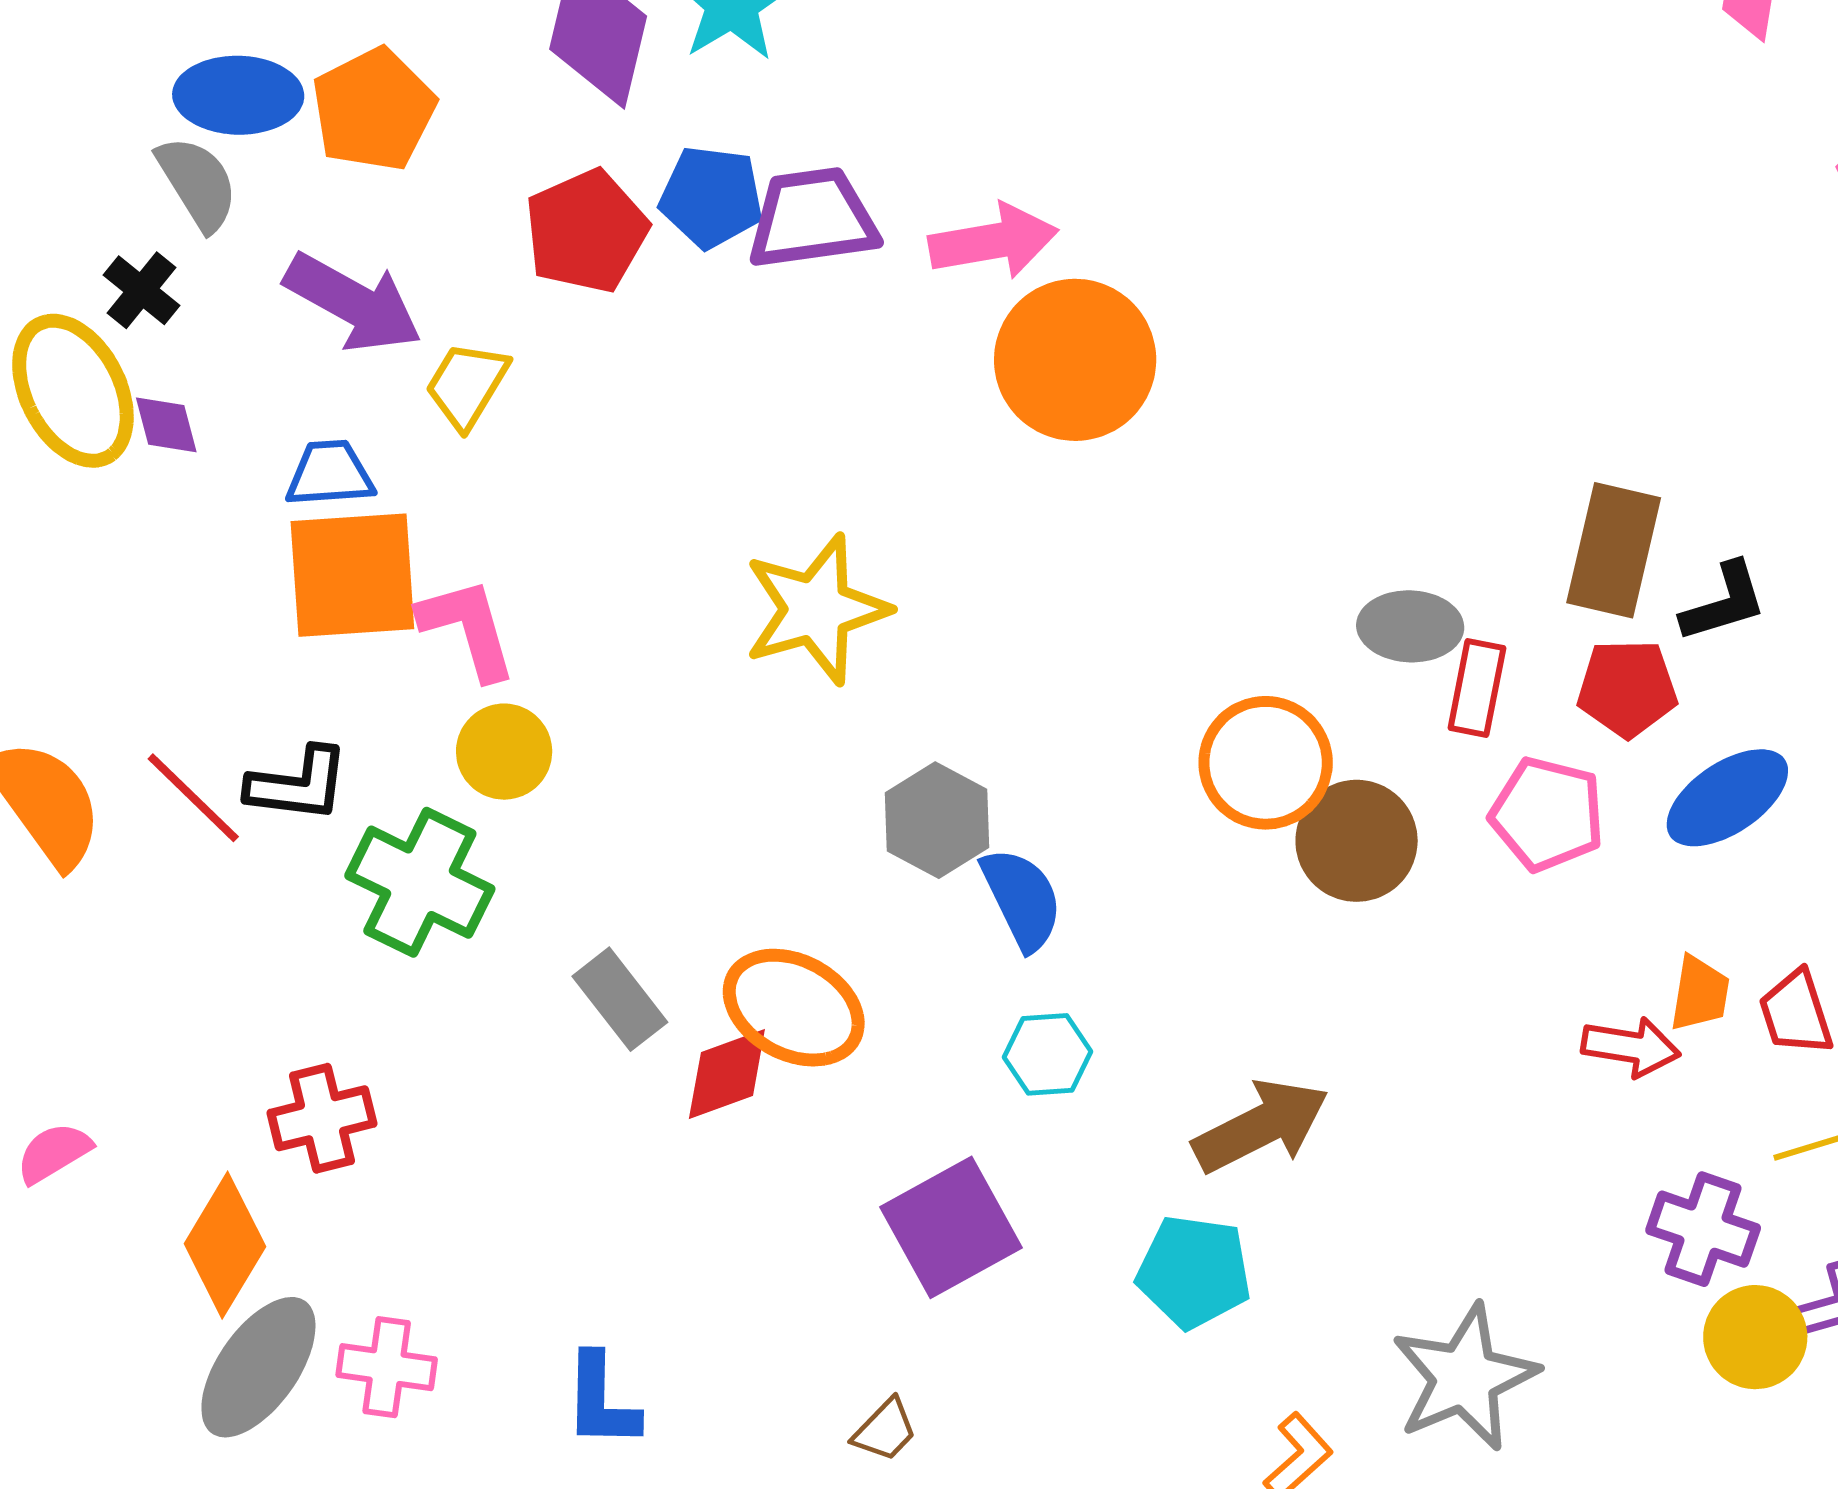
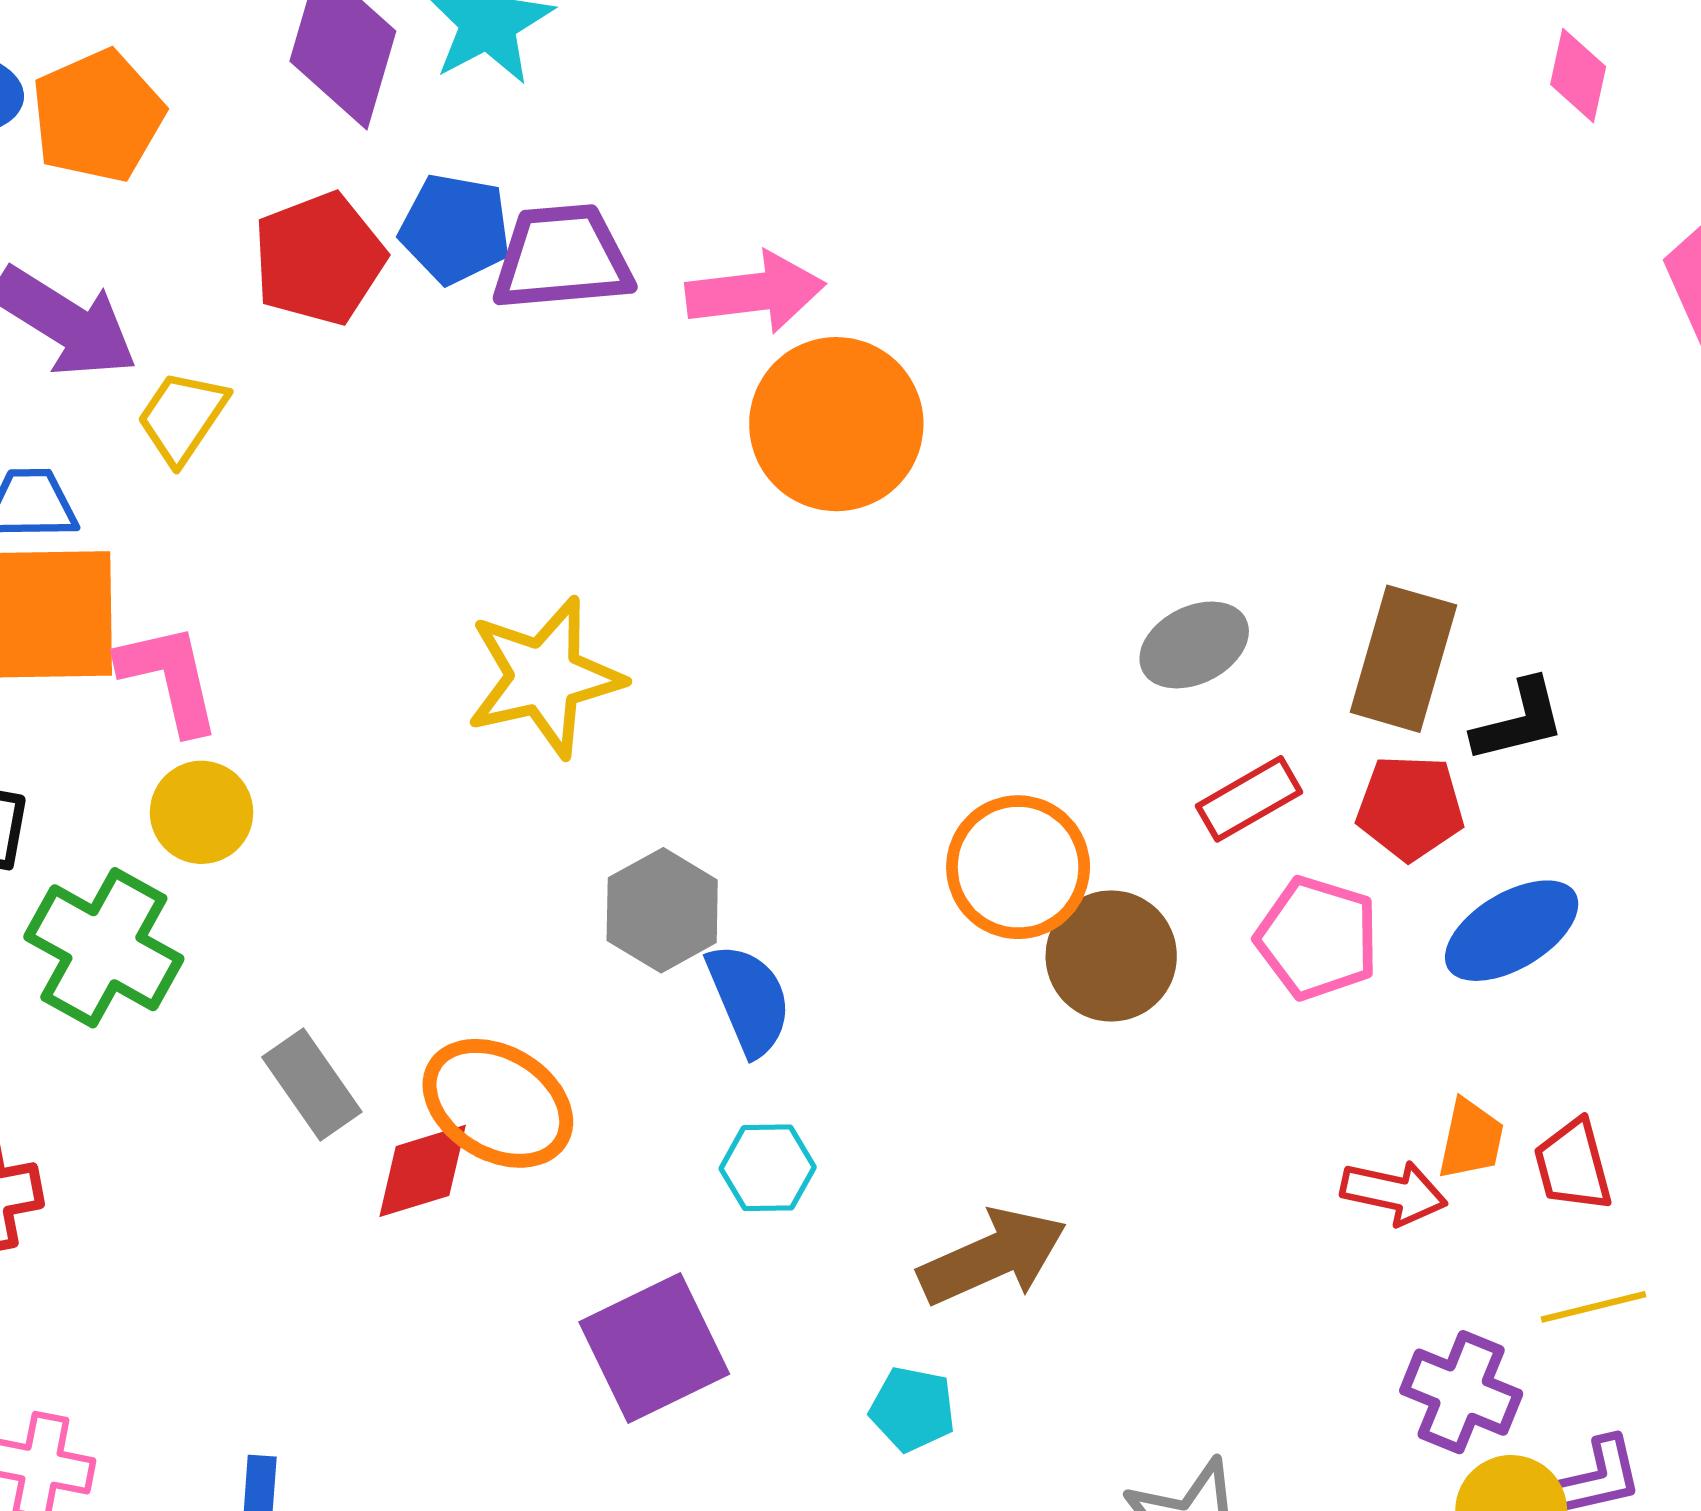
gray ellipse: (1410, 626) -> (1194, 645), moved, turned -32
red rectangle: (1477, 688) -> (1249, 799), turned 46
cyan pentagon: (1194, 1272) -> (913, 1409), size x0.7

